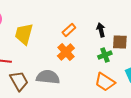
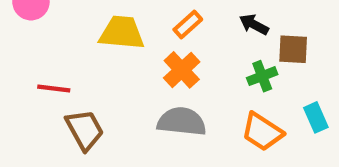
black arrow: (101, 30) -> (254, 24), turned -48
yellow trapezoid: (24, 34) -> (122, 33), moved, turned 80
gray semicircle: (48, 77) -> (182, 122), moved

